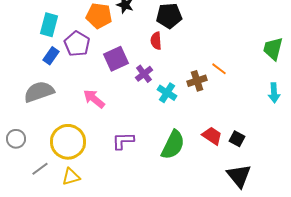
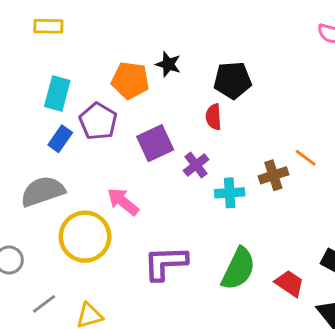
cyan cross: (167, 93) -> (230, 193), turned -36
red trapezoid: (212, 136) -> (290, 283), moved
purple L-shape: (123, 141) -> (165, 263), size x1.4
yellow circle: (68, 142) -> (85, 237), moved

